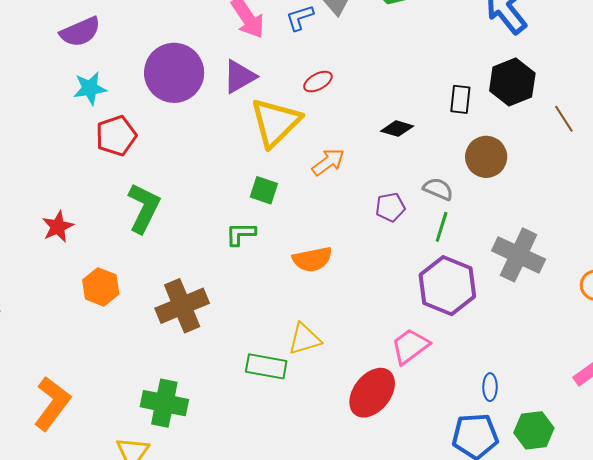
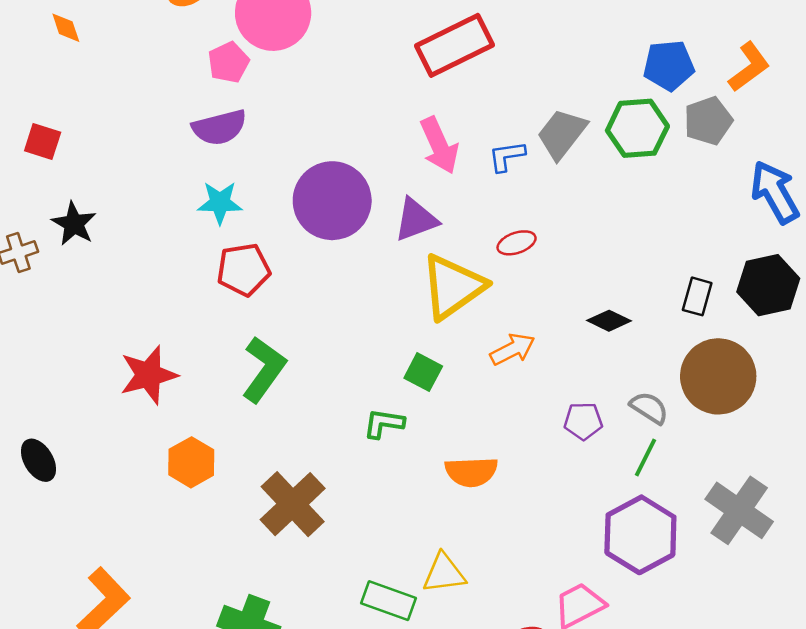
brown circle: (486, 157) -> (718, 376), size x1.4
red star: (58, 227) -> (149, 375), size x1.4
brown cross: (182, 306) -> (293, 504), turned -30

